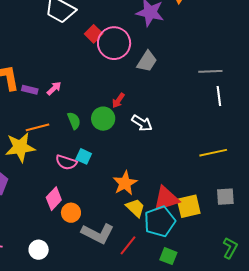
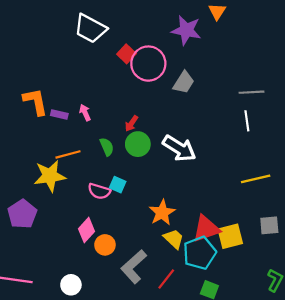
pink arrow: (54, 88) -> (85, 113), turned -70
white line: (219, 96) -> (247, 121), moved
red arrow: (118, 101) -> (131, 123), moved
white arrow: (142, 123) -> (179, 148), size x1.5
gray L-shape: (98, 233) -> (134, 267), turned 112

